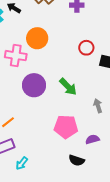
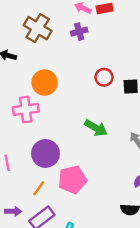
purple circle: (34, 85) -> (46, 153), moved
pink pentagon: (66, 127) -> (72, 180), moved

